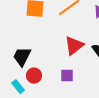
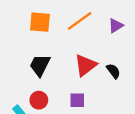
black trapezoid: (22, 57) -> (40, 65), moved

